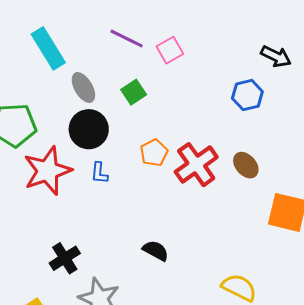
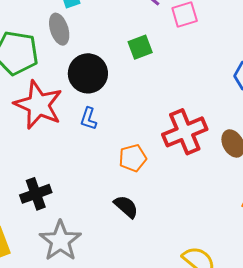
gray ellipse: (83, 88) -> (59, 29), moved
orange pentagon: (154, 153) -> (133, 158), moved
red star: (47, 171) -> (38, 105), turned 30

